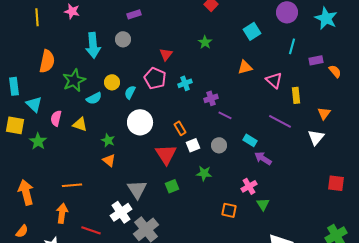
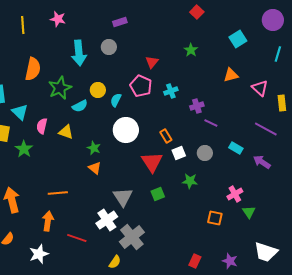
purple arrow: (263, 158) -> (262, 162), moved

